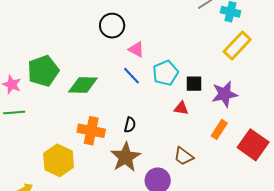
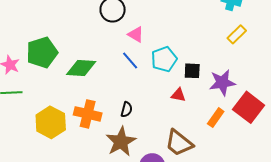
yellow rectangle: (237, 45) -> (237, 34), size x0.7
red square: (253, 145) -> (249, 107), moved
brown trapezoid: (184, 156) -> (179, 143), size x1.4
yellow hexagon: (59, 160) -> (51, 122), moved

